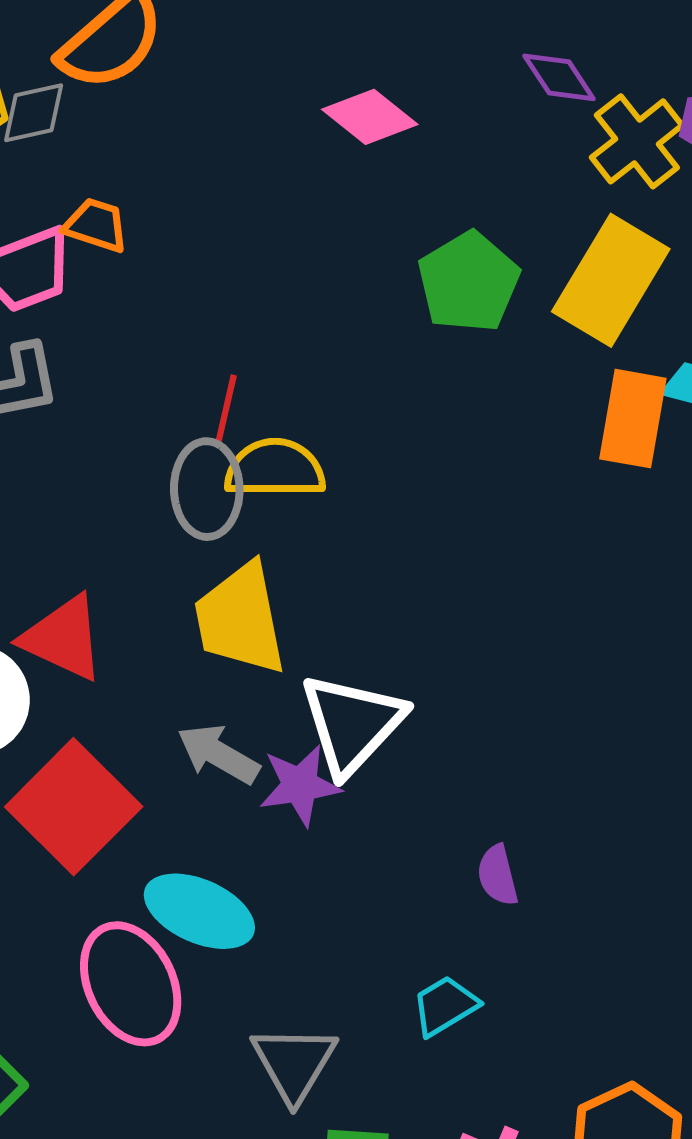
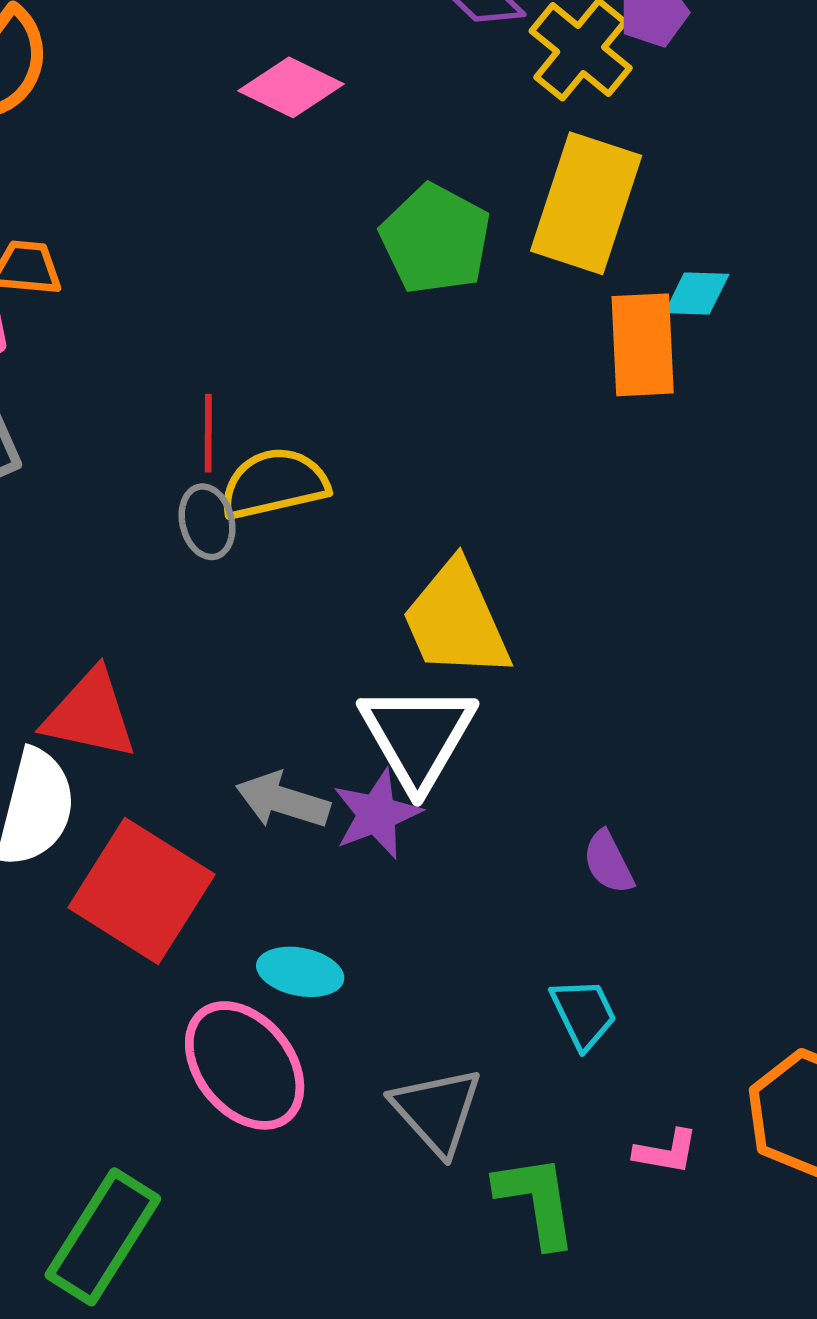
gray ellipse: (207, 489) -> (207, 522), size x0.7
yellow trapezoid: (240, 619) -> (456, 620), moved
cyan ellipse: (199, 911) -> (300, 972), size x0.7
cyan trapezoid: (445, 1006) -> (584, 1014), turned 108

